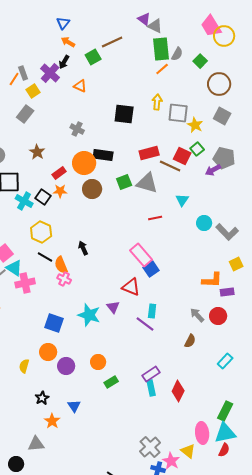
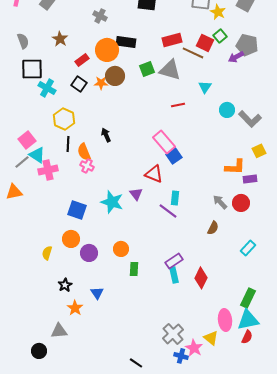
orange star: (60, 191) -> (101, 83), moved
black square: (43, 197) -> (79, 84), moved
black line: (45, 257) -> (68, 144), turned 63
green rectangle: (111, 382) -> (134, 269), turned -56

